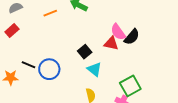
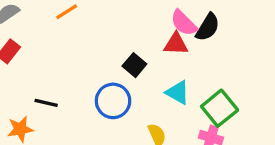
blue circle: (49, 69) -> (113, 101), moved
cyan triangle: (94, 69) -> (178, 92), moved

